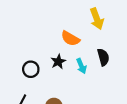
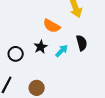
cyan arrow: (81, 66) -> (62, 51), turned -112

